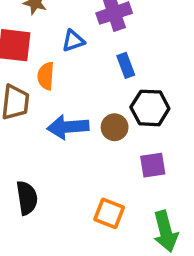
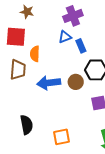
blue triangle: (73, 41) -> (65, 37), moved
orange square: (109, 213) -> (62, 137), moved, turned -30

